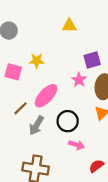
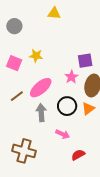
yellow triangle: (69, 26) -> (54, 13), moved
black circle: (68, 121) -> (67, 106), moved
gray arrow: (36, 125) -> (41, 113), moved, turned 138

